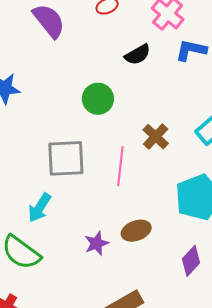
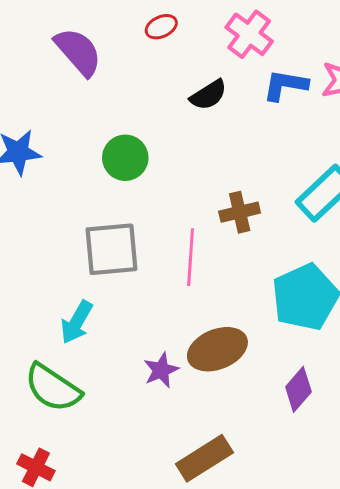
green circle: (98, 99) -> (125, 158), moved
brown cross: (156, 137) -> (240, 212), turned 36
brown ellipse: (136, 231) -> (217, 349), size x1.4

